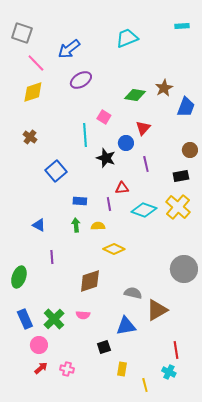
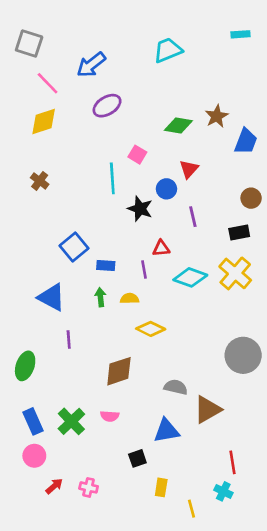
blue square: (56, 171) -> (74, 247), moved
blue triangle: (39, 225) -> (52, 297), size x1.6
pink circle: (39, 345) -> (34, 456), moved

